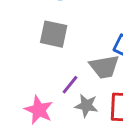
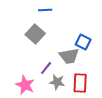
gray square: (54, 34) -> (35, 34), turned 30

